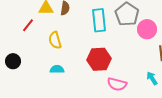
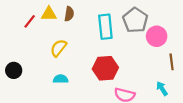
red line: (28, 25) -> (30, 21), moved
yellow semicircle: (55, 40) -> (58, 48), turned 54

